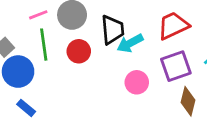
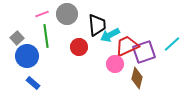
red trapezoid: (173, 26) -> (127, 46), moved
red circle: (79, 51) -> (79, 47), moved
brown diamond: (188, 101) -> (137, 78), moved

